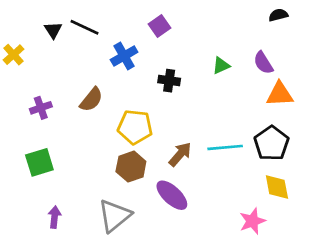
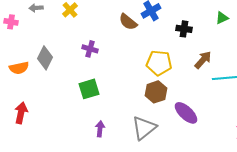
brown semicircle: (91, 100) -> (128, 22), moved, turned 90
purple cross: (41, 108) -> (90, 49), turned 35
brown arrow: (180, 154) -> (203, 60), moved

